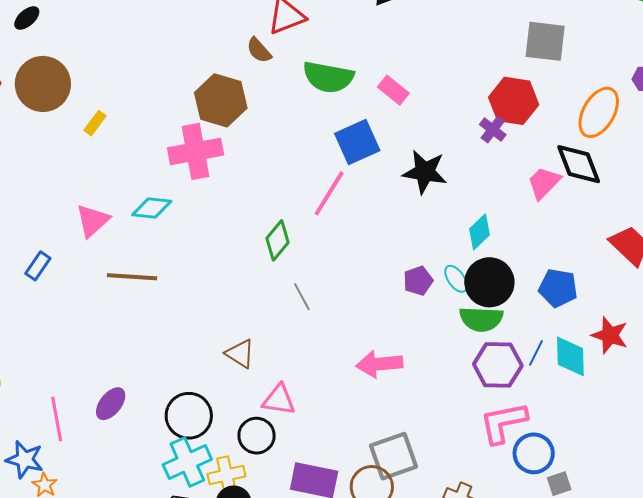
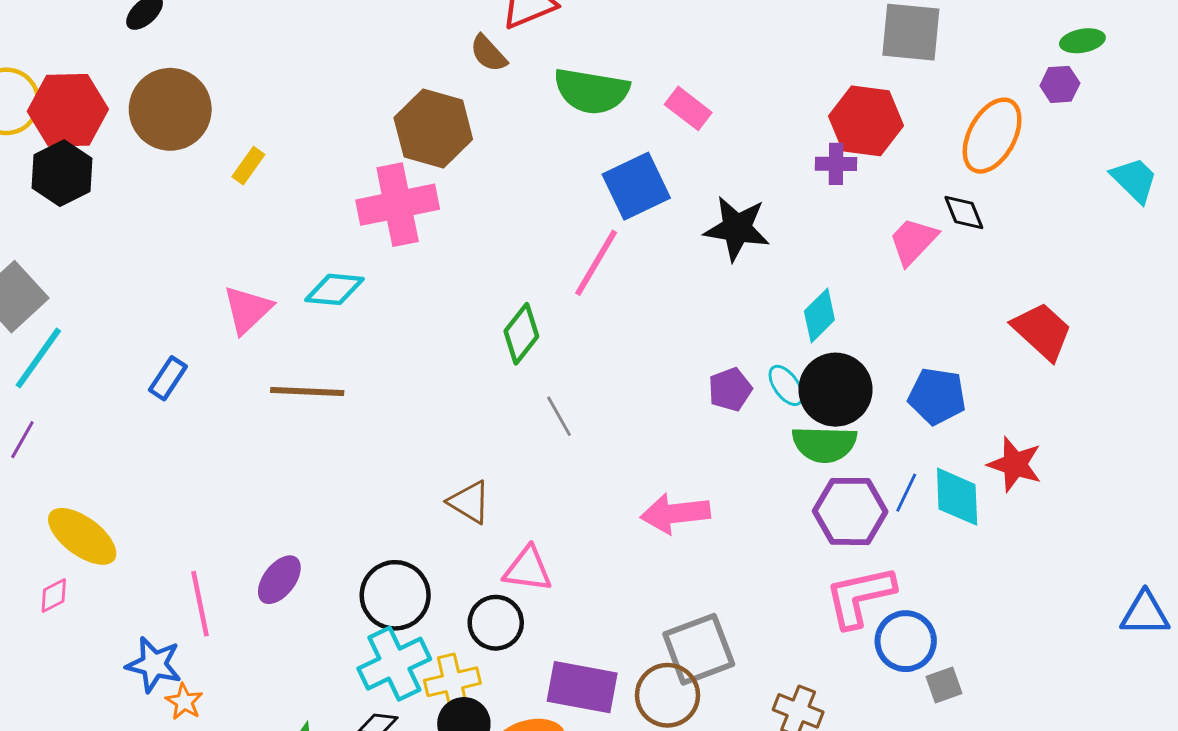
purple cross: (493, 130) -> (836, 164), turned -36
black diamond: (579, 164) -> (964, 212), size x0.6

